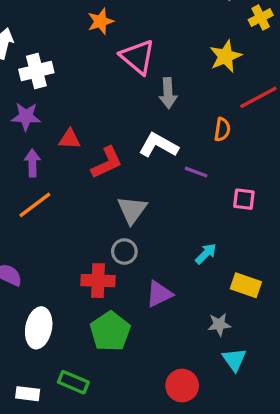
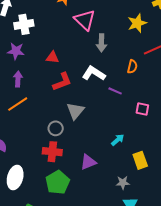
red triangle: (70, 139) -> (52, 57), moved
gray circle: (124, 252) -> (56, 128), moved
yellow rectangle: (246, 285) -> (140, 160), turned 48

